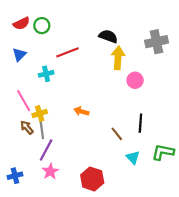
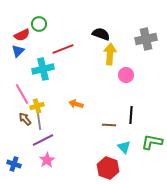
red semicircle: (21, 23) -> (22, 35), moved
cyan cross: (46, 74) -> (43, 69), size x1.5
brown line: (117, 134) -> (109, 125), turned -48
purple line: (46, 150) -> (43, 140), turned 35
blue cross: (15, 176) -> (14, 164), turned 32
red hexagon: (92, 179) -> (108, 168), moved

